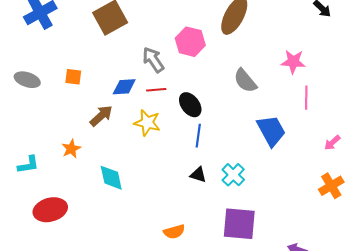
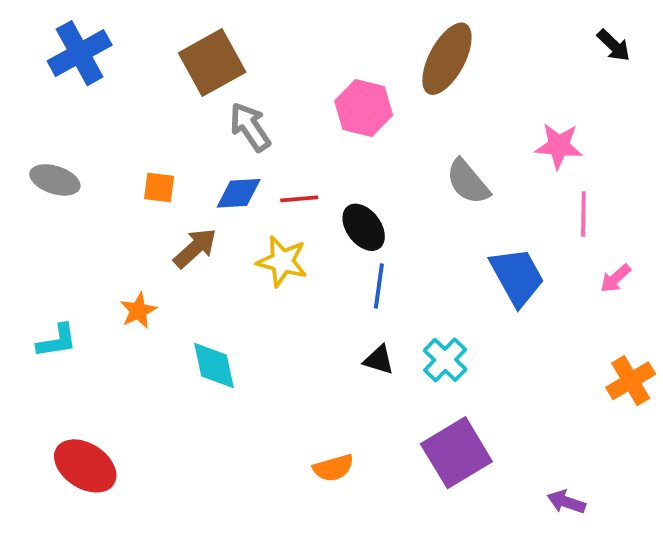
gray arrow: (153, 60) -> (250, 127), moved
orange square: (73, 77) -> (159, 188), moved
pink arrow: (332, 143) -> (616, 278), moved
red ellipse: (50, 210) -> (85, 466), moved, turned 48
purple square: (239, 224) -> (456, 453), turned -36

